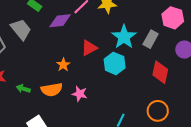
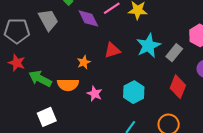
purple diamond: (60, 21) -> (88, 18), turned 60
cyan hexagon: (115, 63) -> (134, 92), moved
green arrow: (23, 89) -> (40, 79), size x1.6

